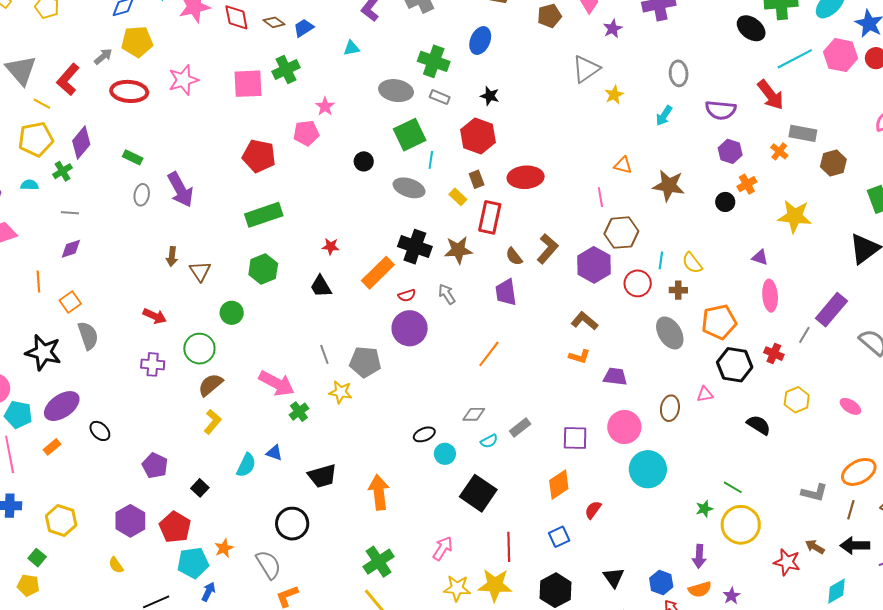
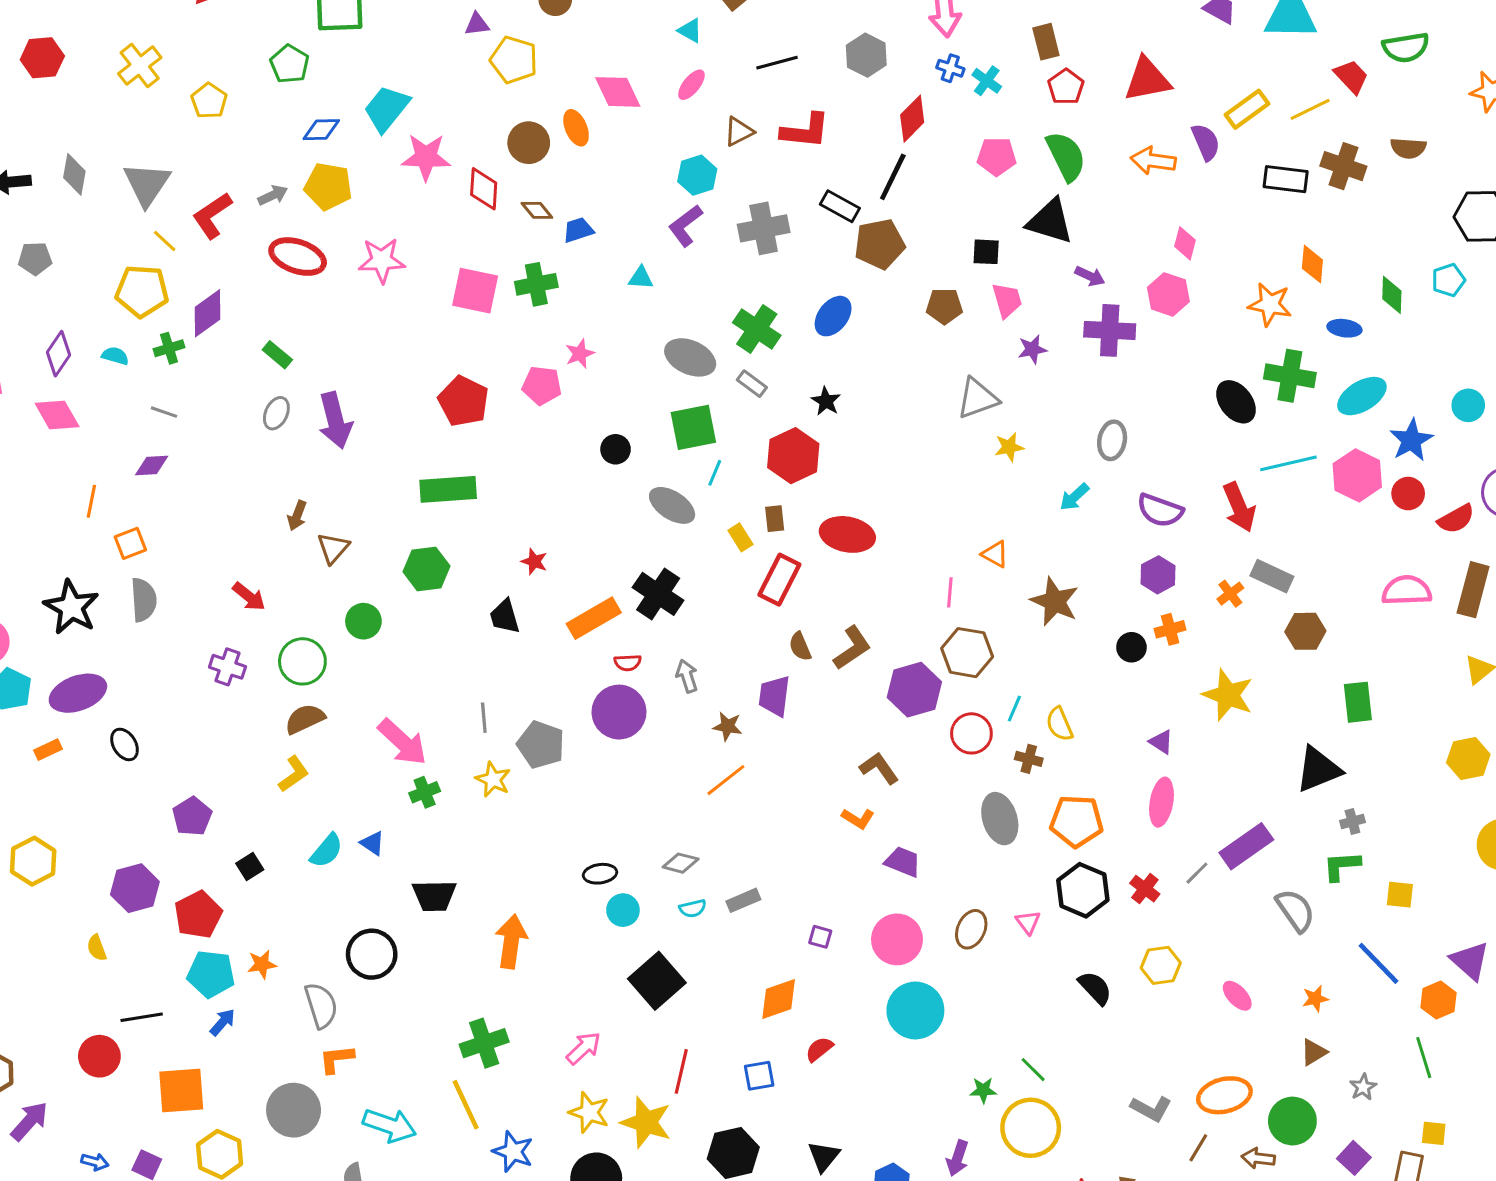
brown star: (458, 250) -> (728, 726), moved, size x0.7
pink triangle: (705, 394) -> (1028, 922), turned 48
purple square: (575, 438) -> (820, 937), size x0.6

